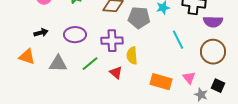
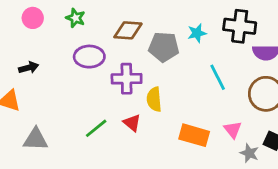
purple ellipse: (75, 35) -> (89, 57), moved
gray triangle: (58, 64) -> (35, 139), moved
green line: (90, 64) -> (96, 128), moved

